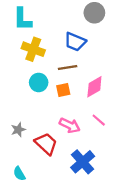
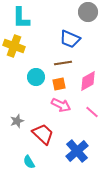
yellow cross: (33, 49) -> (14, 46), moved
pink arrow: (70, 125) -> (61, 105), moved
cyan semicircle: (19, 174) -> (29, 162), moved

